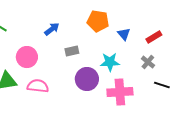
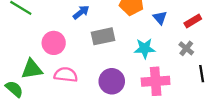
gray rectangle: (72, 51) -> (103, 36), size x1.5
purple circle: (87, 79) -> (112, 81), moved
black line: (162, 85) -> (202, 74), turned 63

